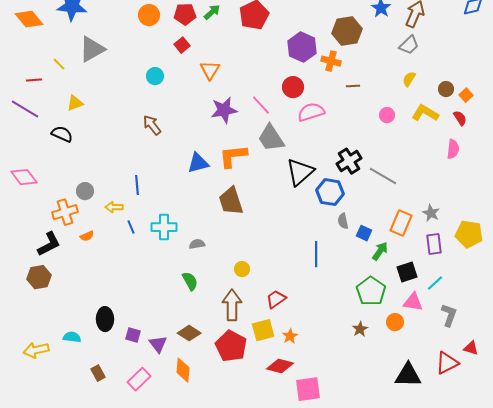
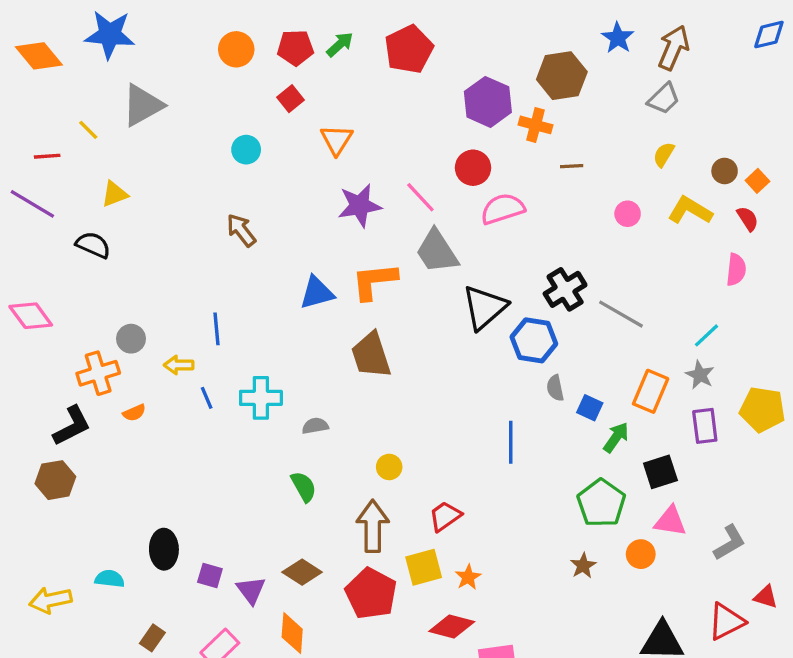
cyan line: (435, 283) -> (706, 335), moved
gray L-shape: (449, 315) -> (729, 543), turned 40
brown rectangle: (98, 373) -> (152, 638), turned 63

